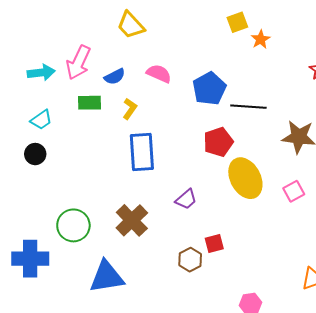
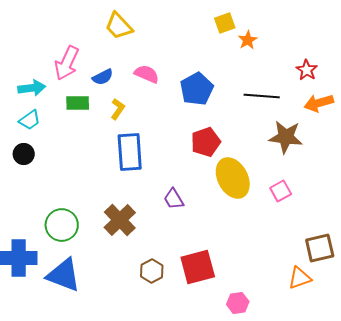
cyan arrow: (41, 73) -> (32, 88), moved
black line: (248, 107) -> (262, 96), moved
purple trapezoid: (186, 199) -> (174, 199), turned 100
red square: (214, 244) -> (198, 267), moved, size x1.8
brown hexagon: (190, 260) -> (152, 271), moved
blue triangle: (107, 277) -> (64, 275), moved, turned 30

